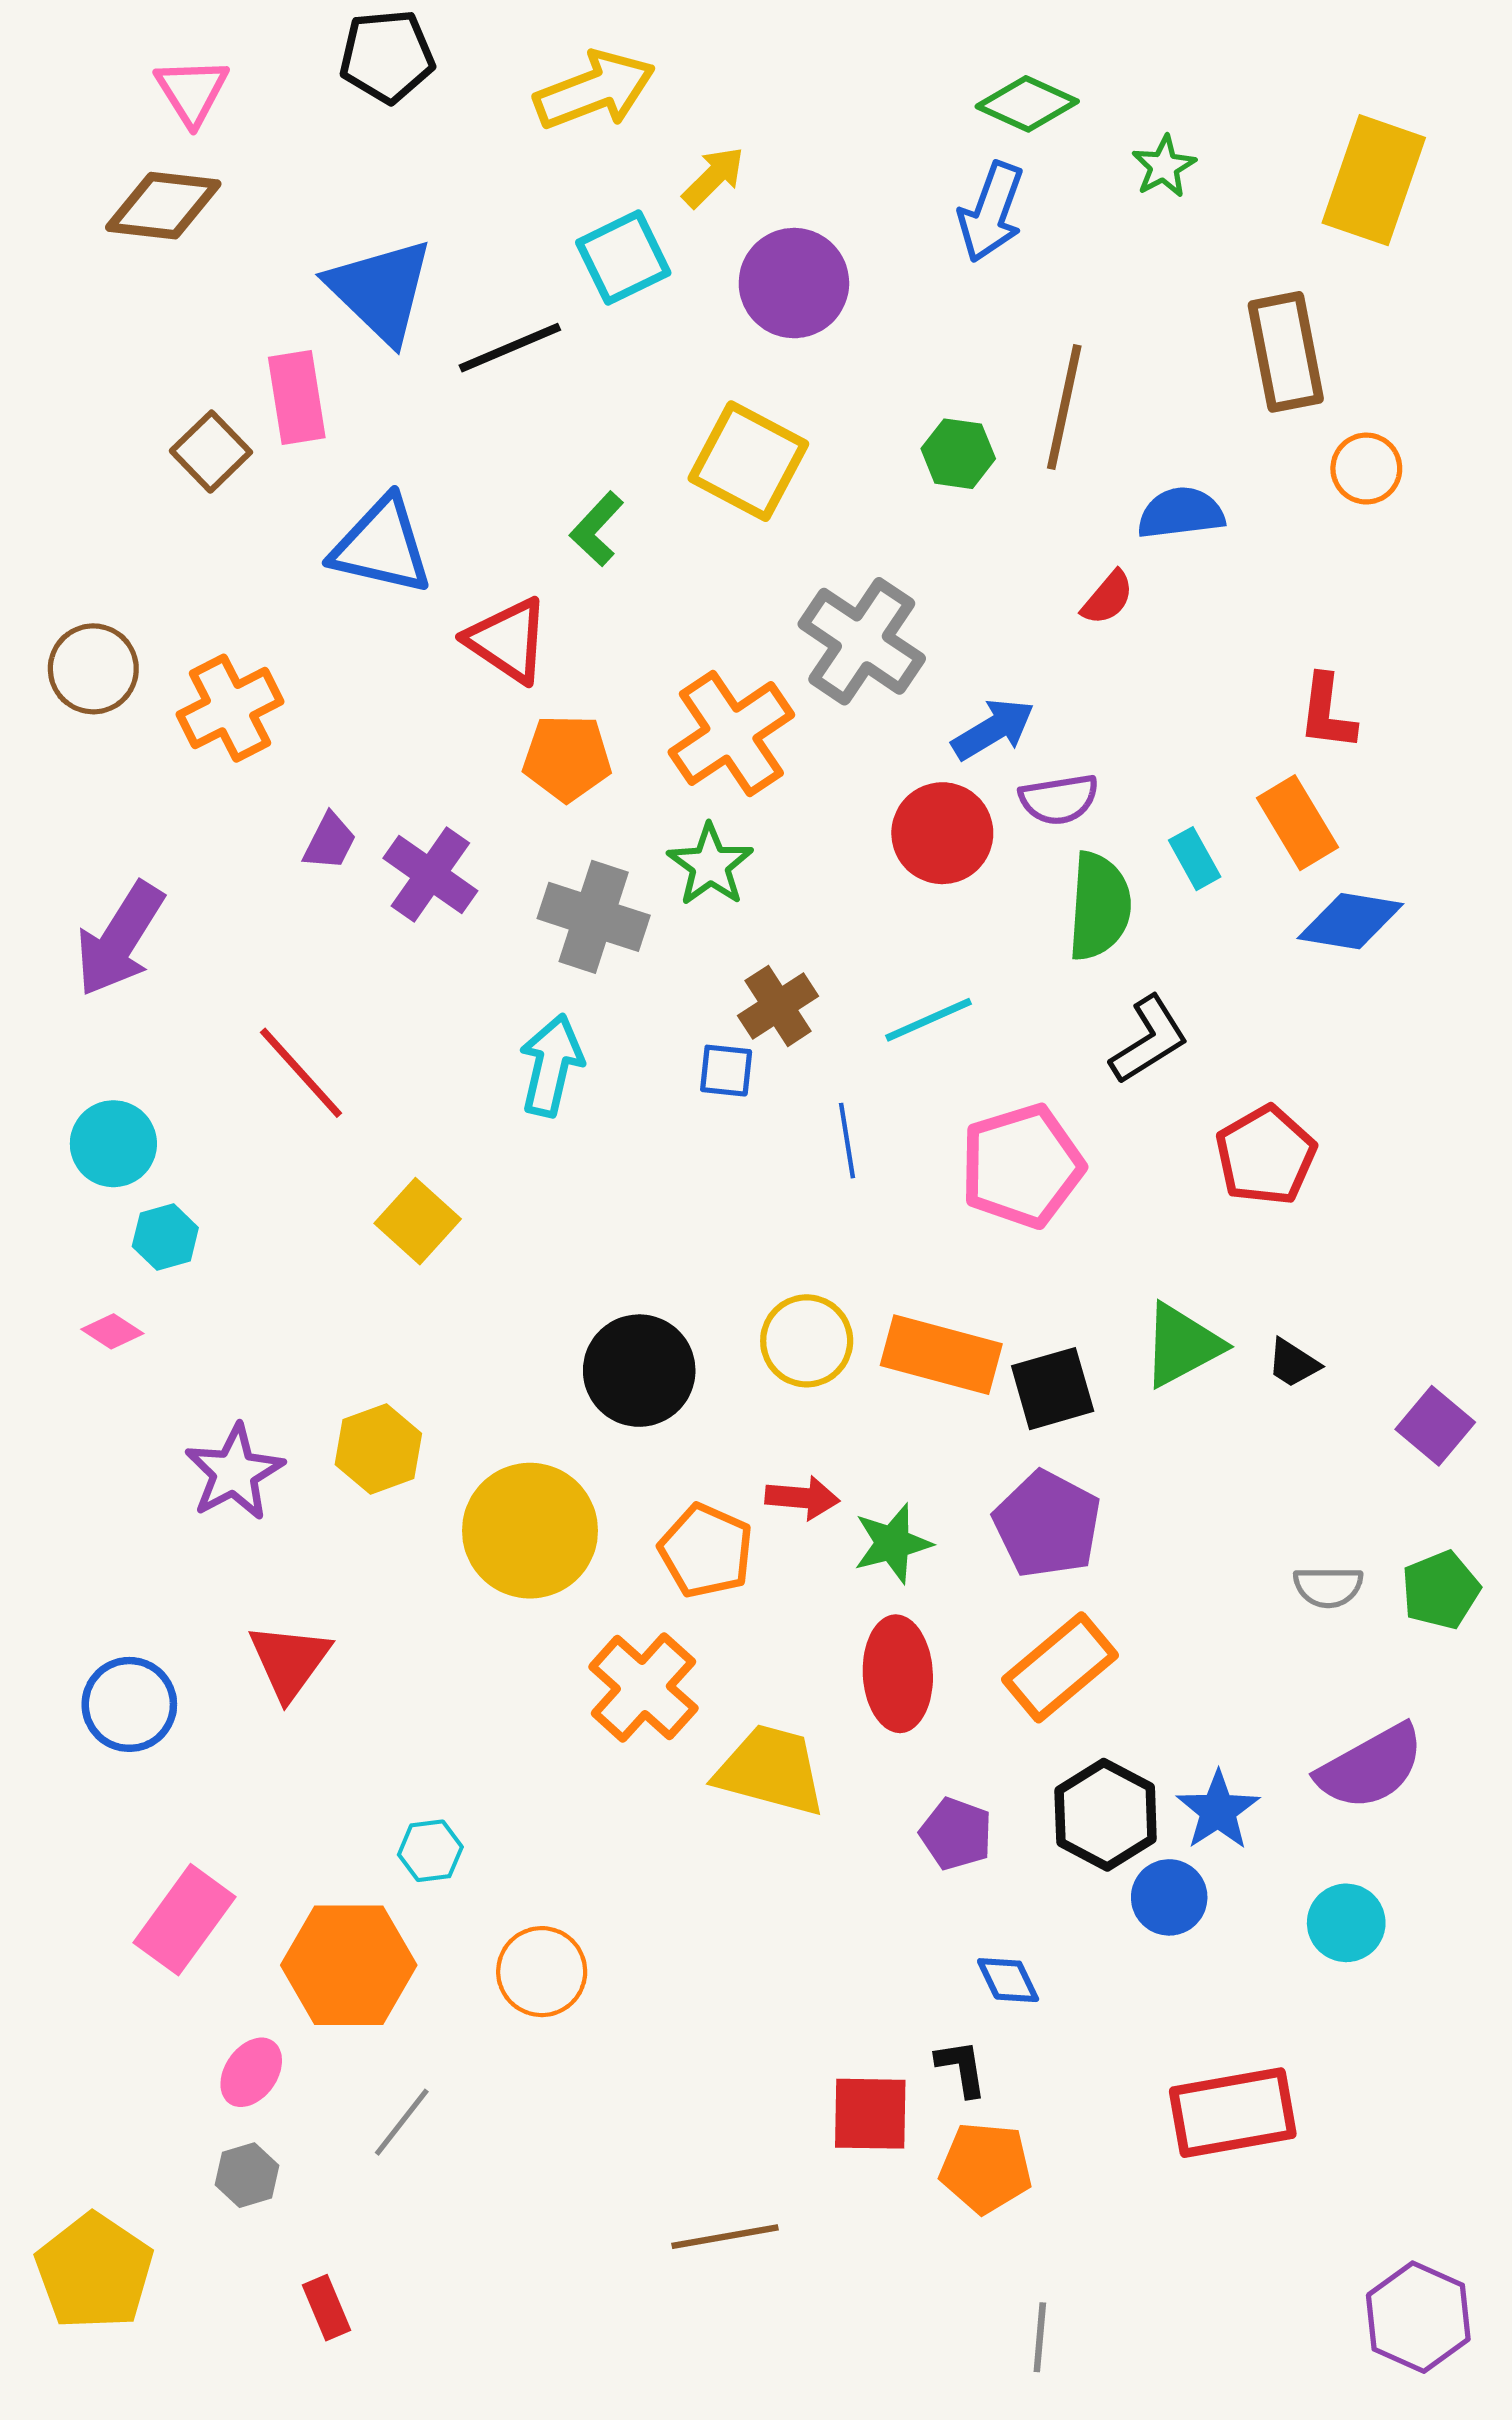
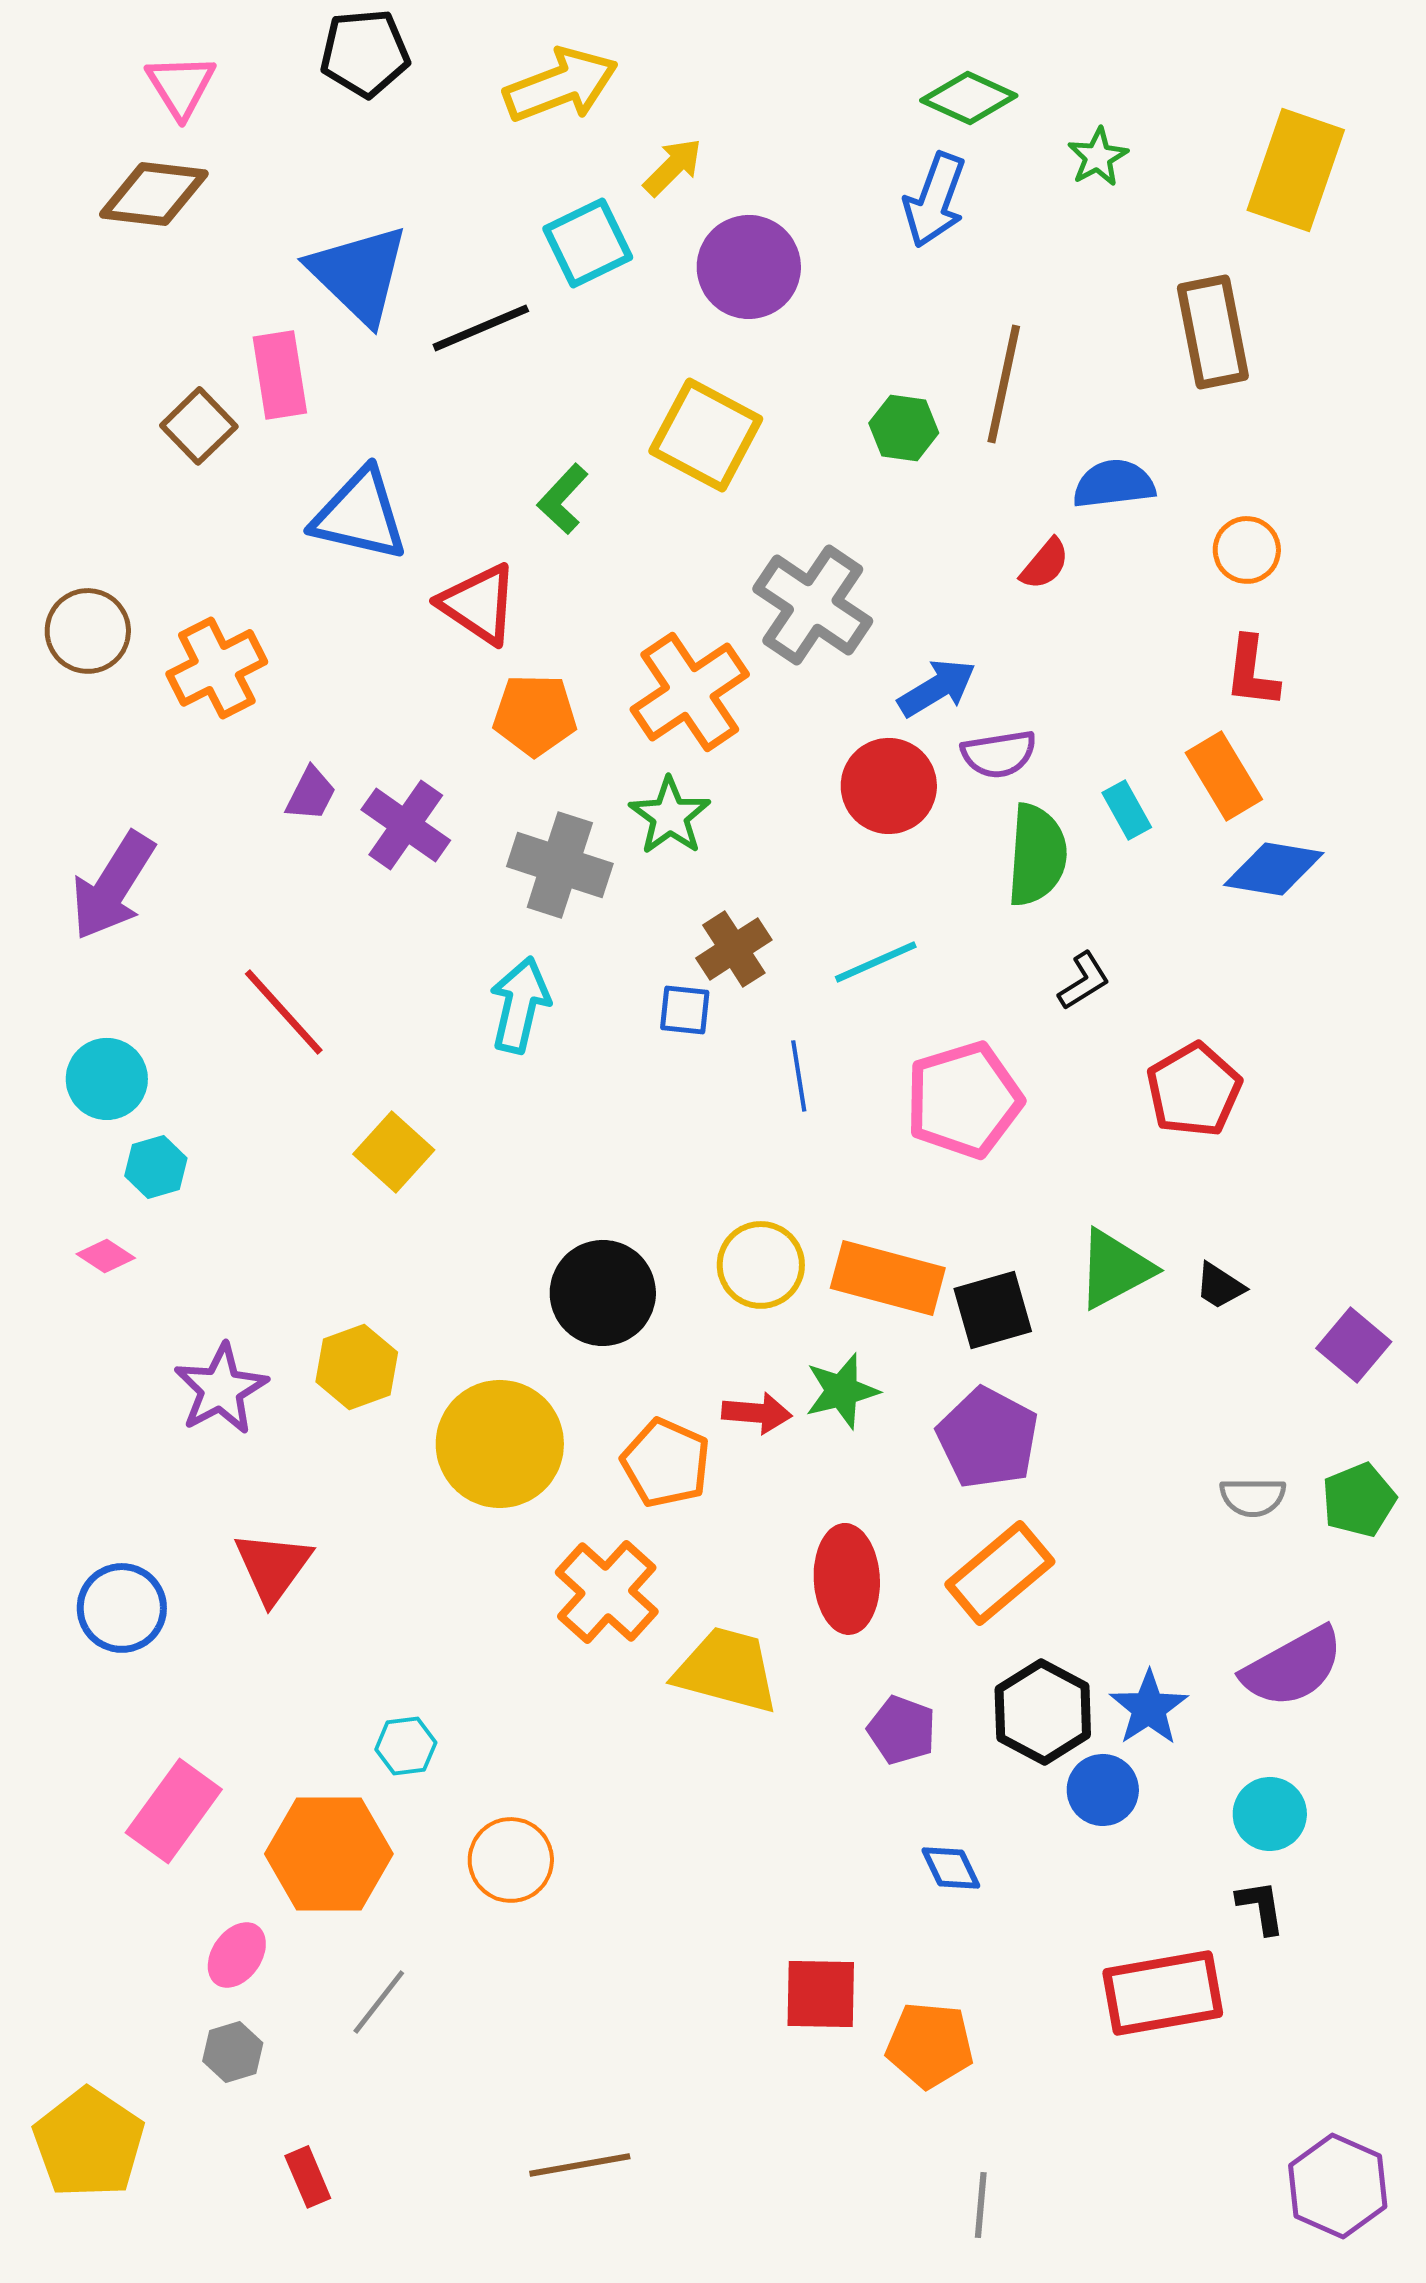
orange circle: (1366, 469) -> (1247, 550), moved
black L-shape: (1149, 1040) -> (1084, 981), size x0.7
green star: (893, 1543) -> (842, 1391), moved
black L-shape: (961, 2068) -> (1261, 1907), moved
brown line: (725, 2237) -> (580, 2165), moved

